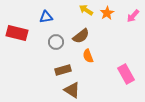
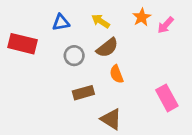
yellow arrow: (86, 10) -> (101, 21), moved
pink arrow: (133, 16) -> (166, 25), moved
brown triangle: (72, 90) -> (111, 119), moved

